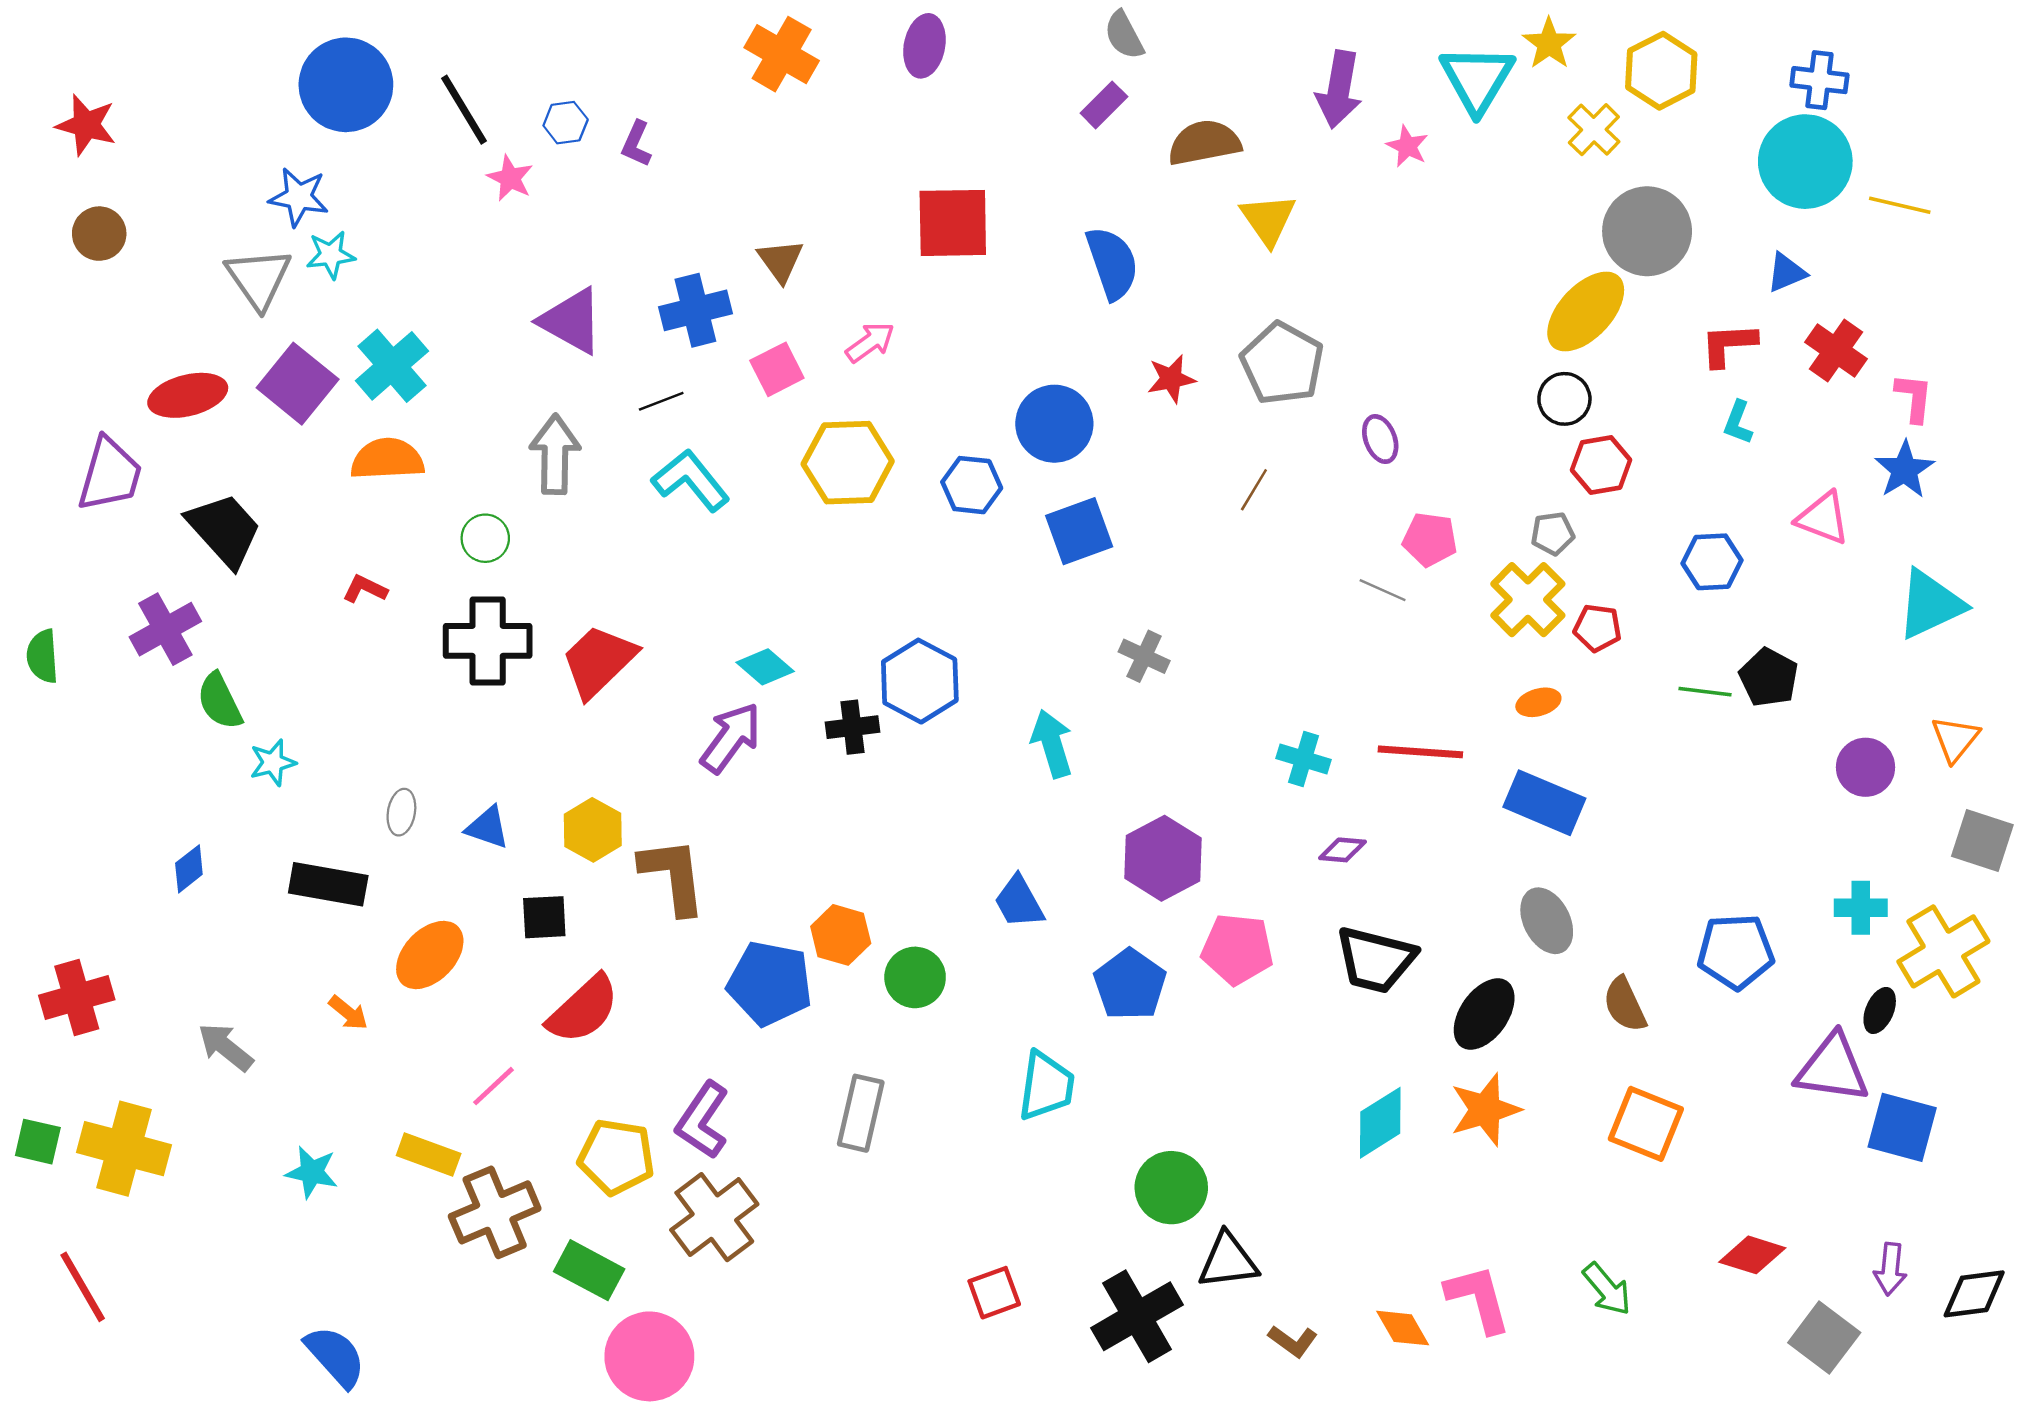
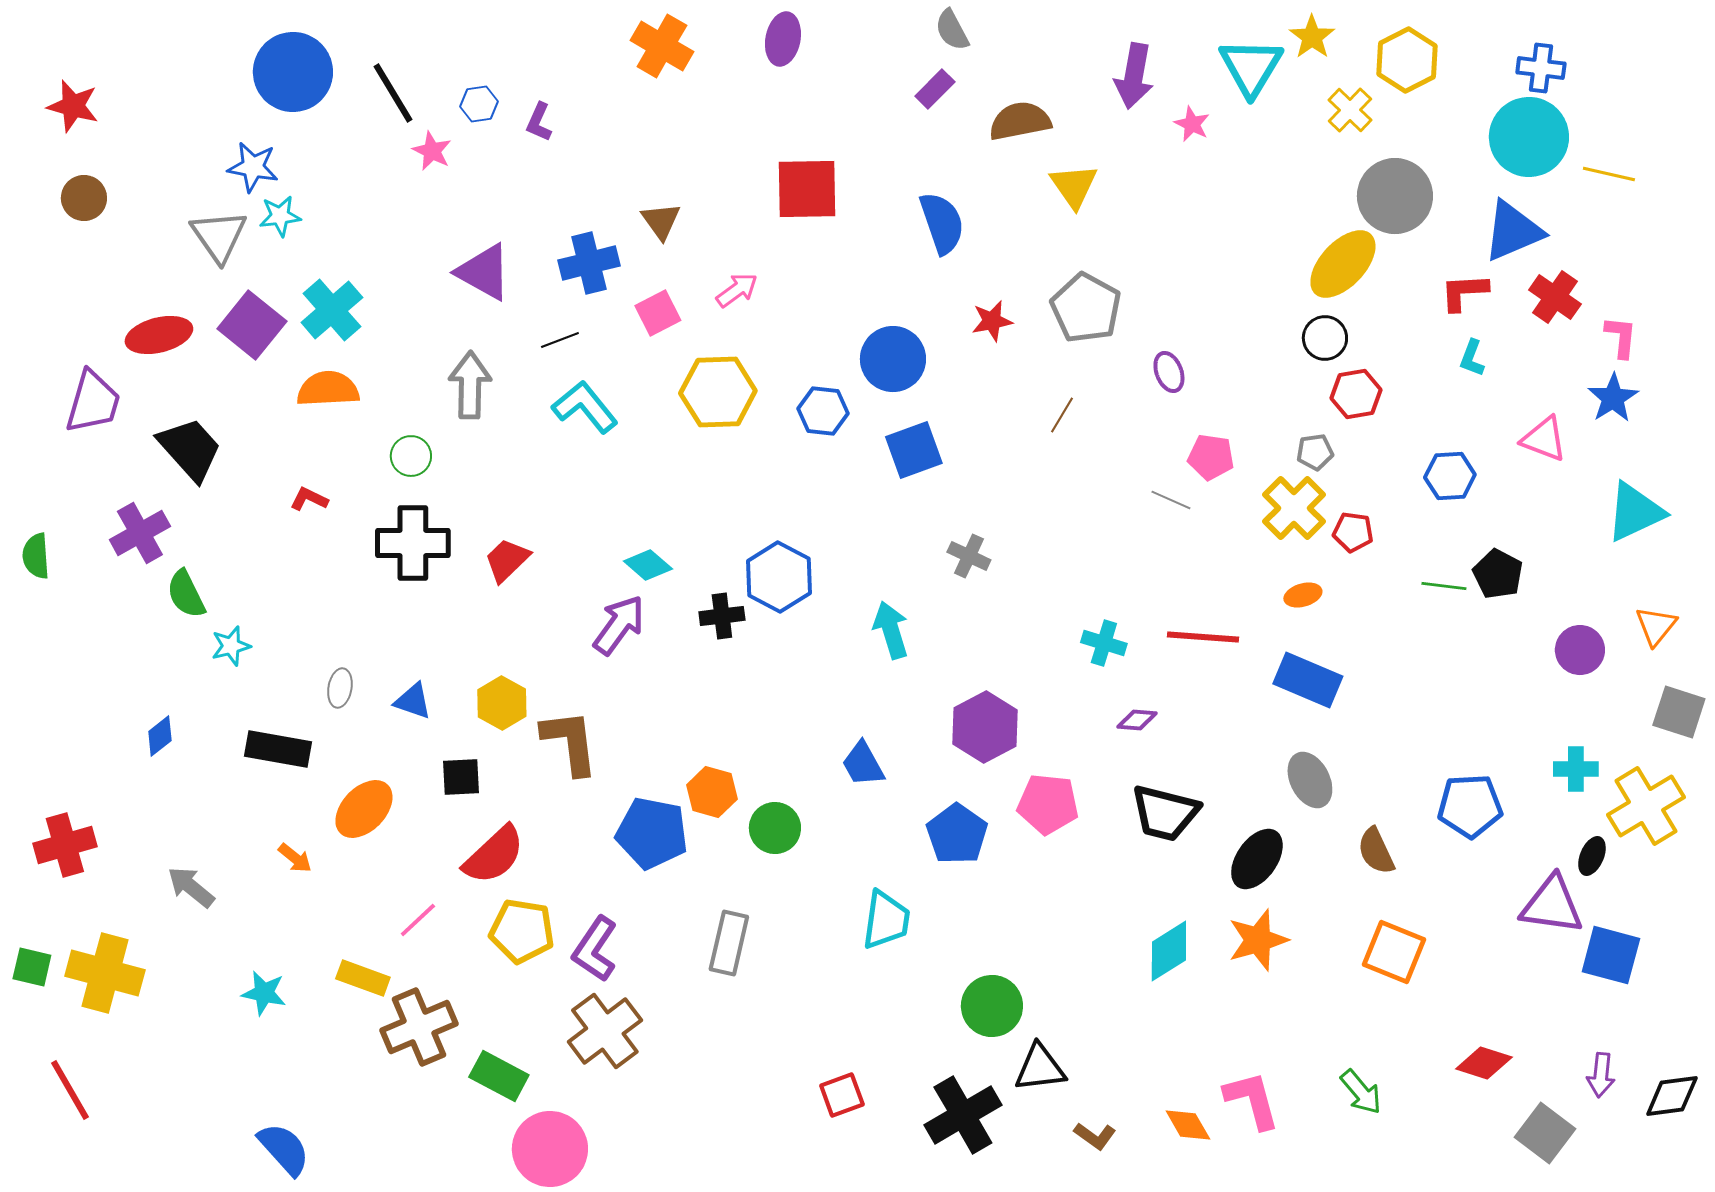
blue triangle: (1786, 273) -> (1513, 231), size x1.8
red trapezoid: (599, 661) -> (507, 560), size x0.7
yellow pentagon: (616, 1157) -> (522, 931), moved

